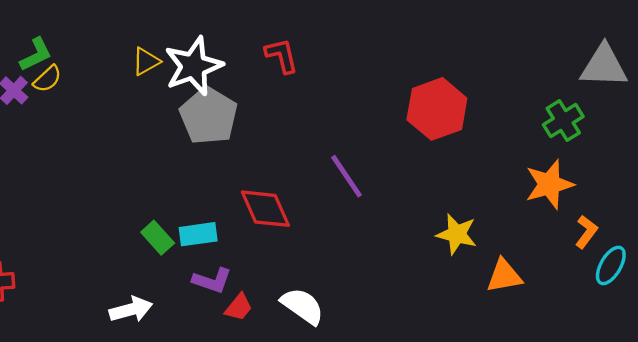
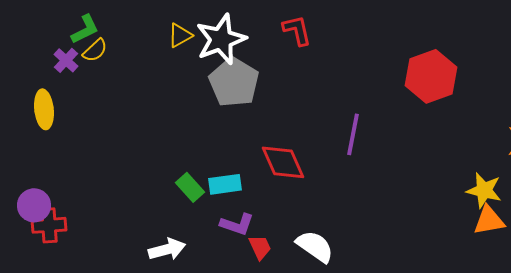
purple line: (346, 176) -> (353, 134), turned 45
yellow star: (457, 234) -> (484, 190), moved
red trapezoid: (239, 307) -> (260, 247), turned -64

